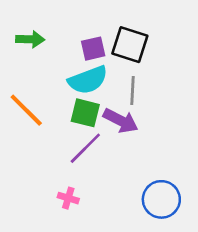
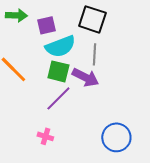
purple square: (93, 49) -> (46, 25), moved

